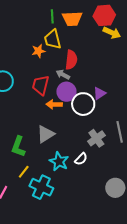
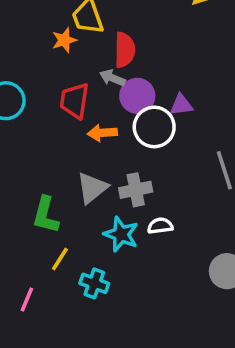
purple circle: (66, 92) -> (137, 96), moved
purple triangle: (99, 93) -> (181, 105), turned 32
gray cross: (96, 138) -> (136, 190), moved, turned 30
white semicircle: (81, 159) -> (160, 226), turned -136
cyan cross: (41, 187) -> (94, 283), size x0.7

